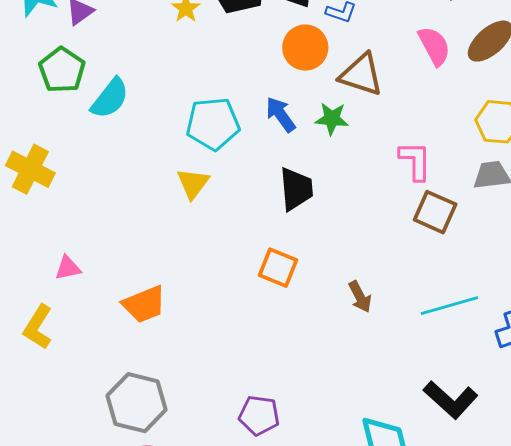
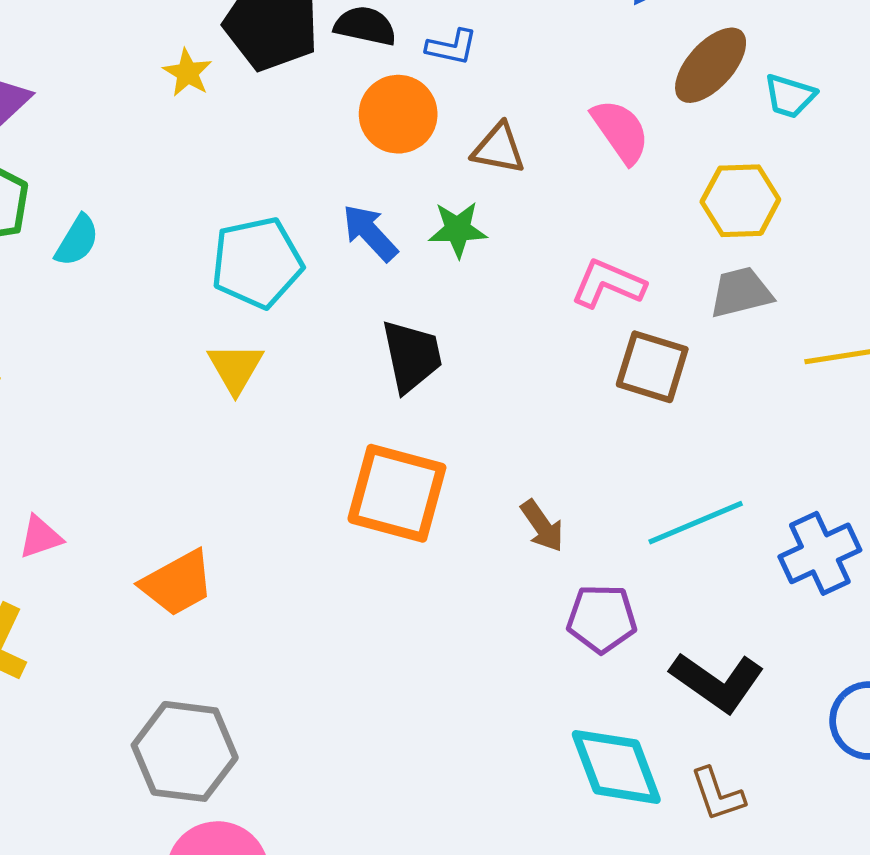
pink semicircle: (434, 46) -> (621, 131), moved
brown triangle: (361, 75) -> (499, 149), size x0.7
cyan semicircle: (110, 98) -> (77, 241), size x0.7
pink L-shape: (415, 161) -> (608, 284), turned -60
orange square: (278, 268) -> (397, 493), size x1.5
purple pentagon: (259, 415) -> (602, 619), moved

